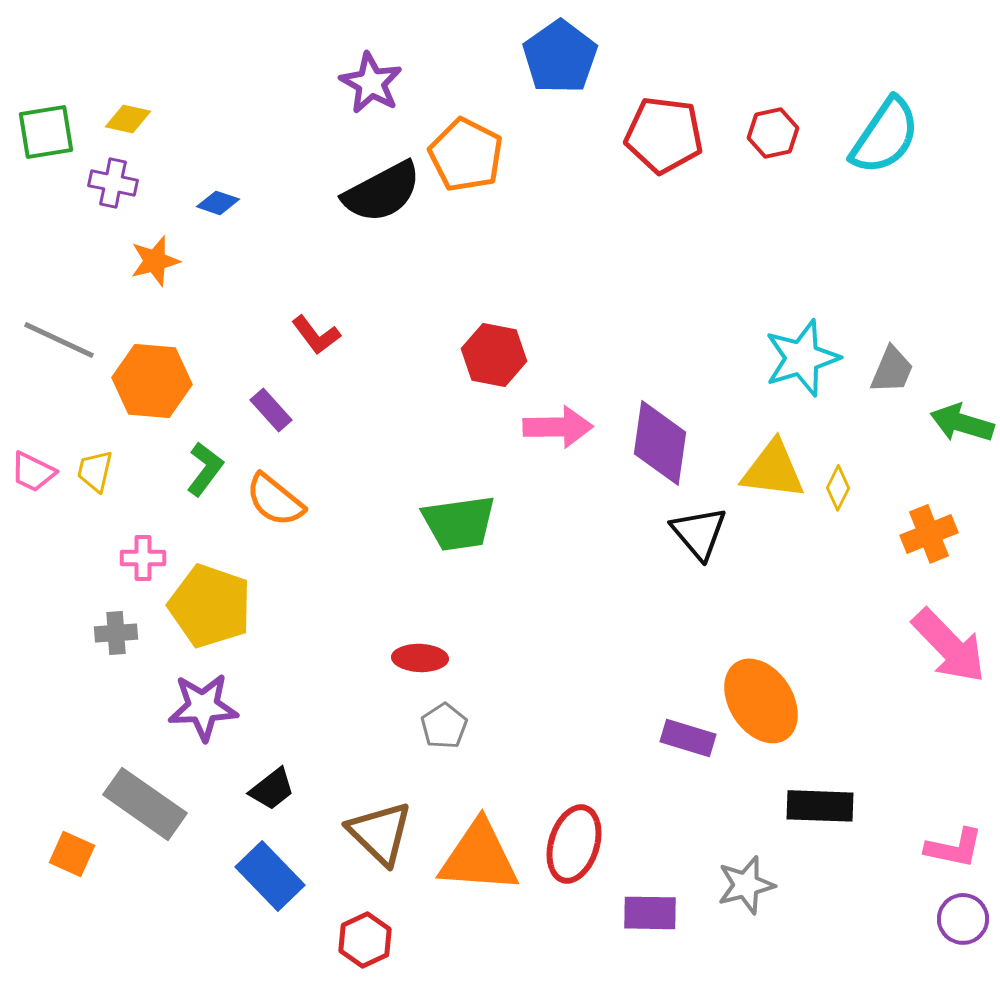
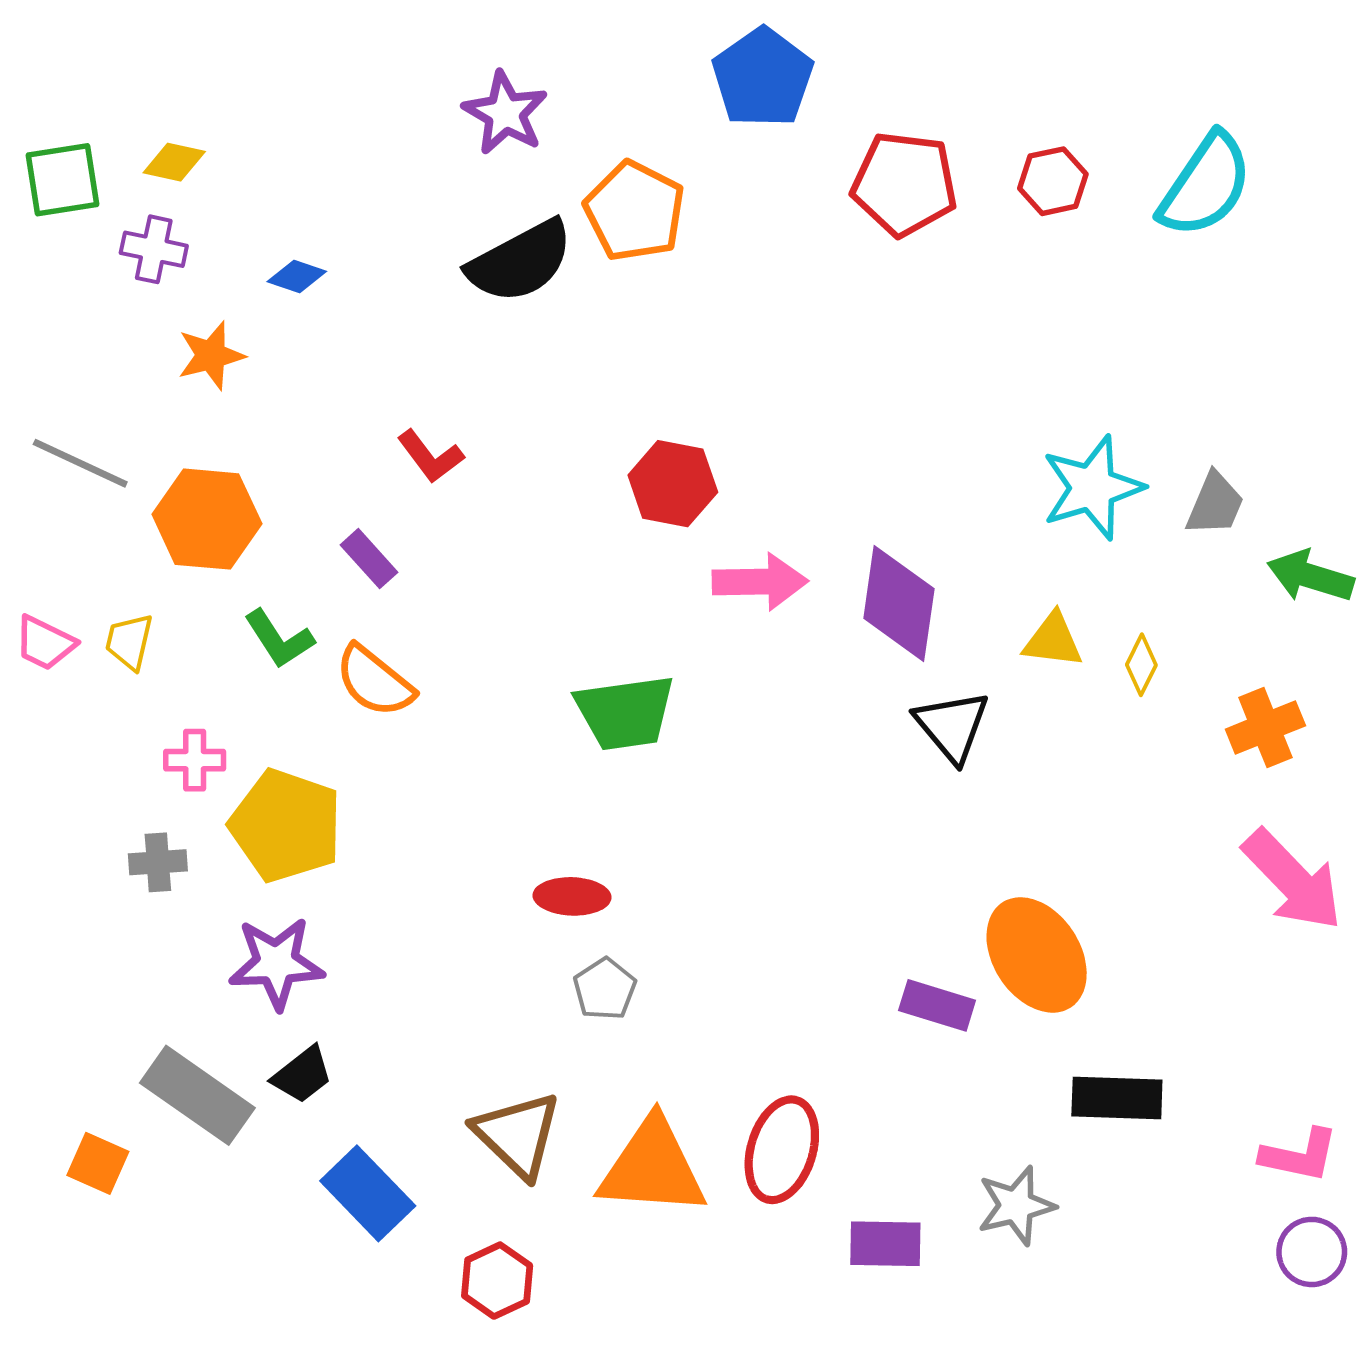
green L-shape: (205, 469) -> (279, 639), turned 110
yellow triangle: (773, 470) -> (1053, 640), size x0.7
black trapezoid: (272, 789) -> (302, 1075), moved

